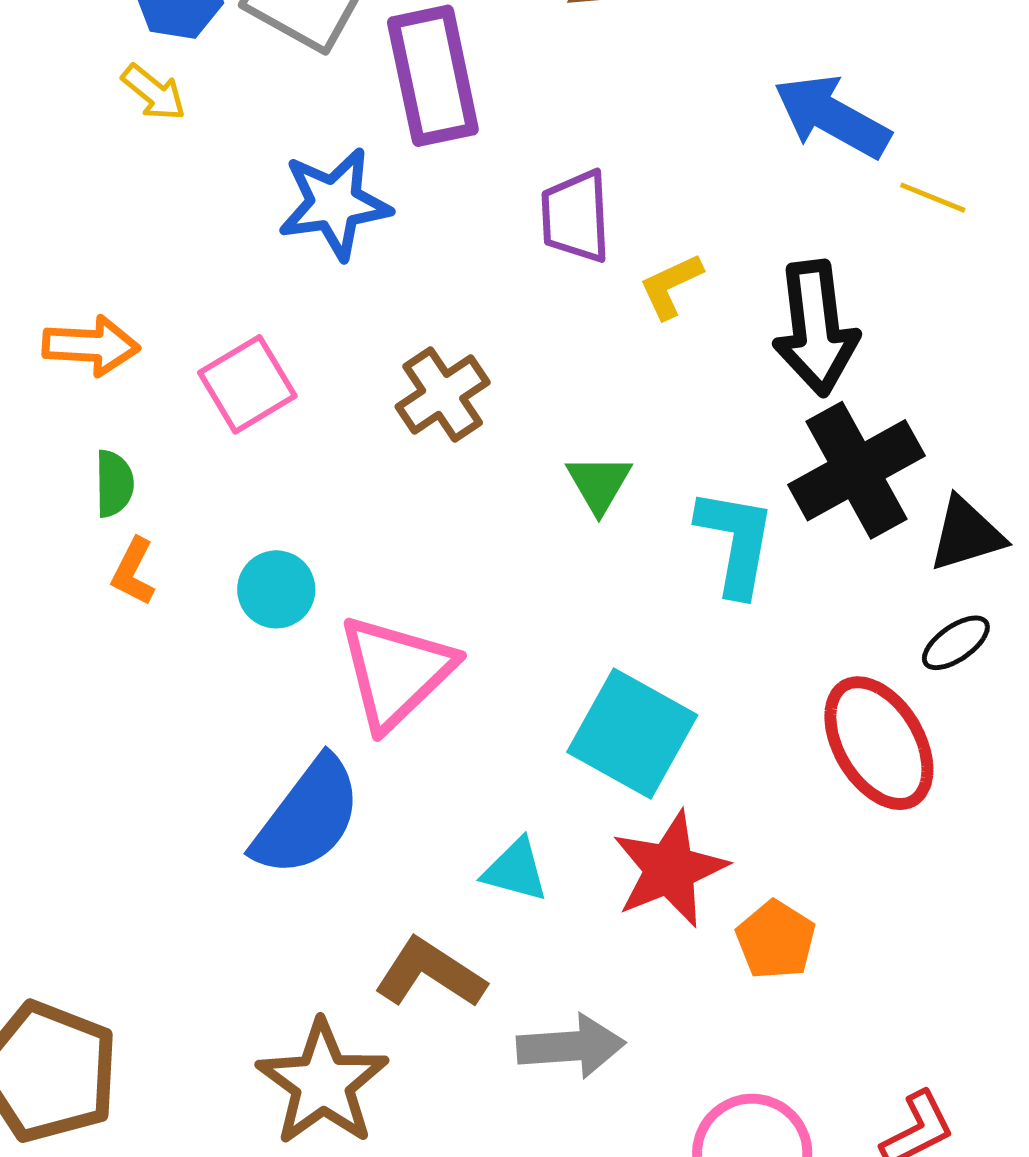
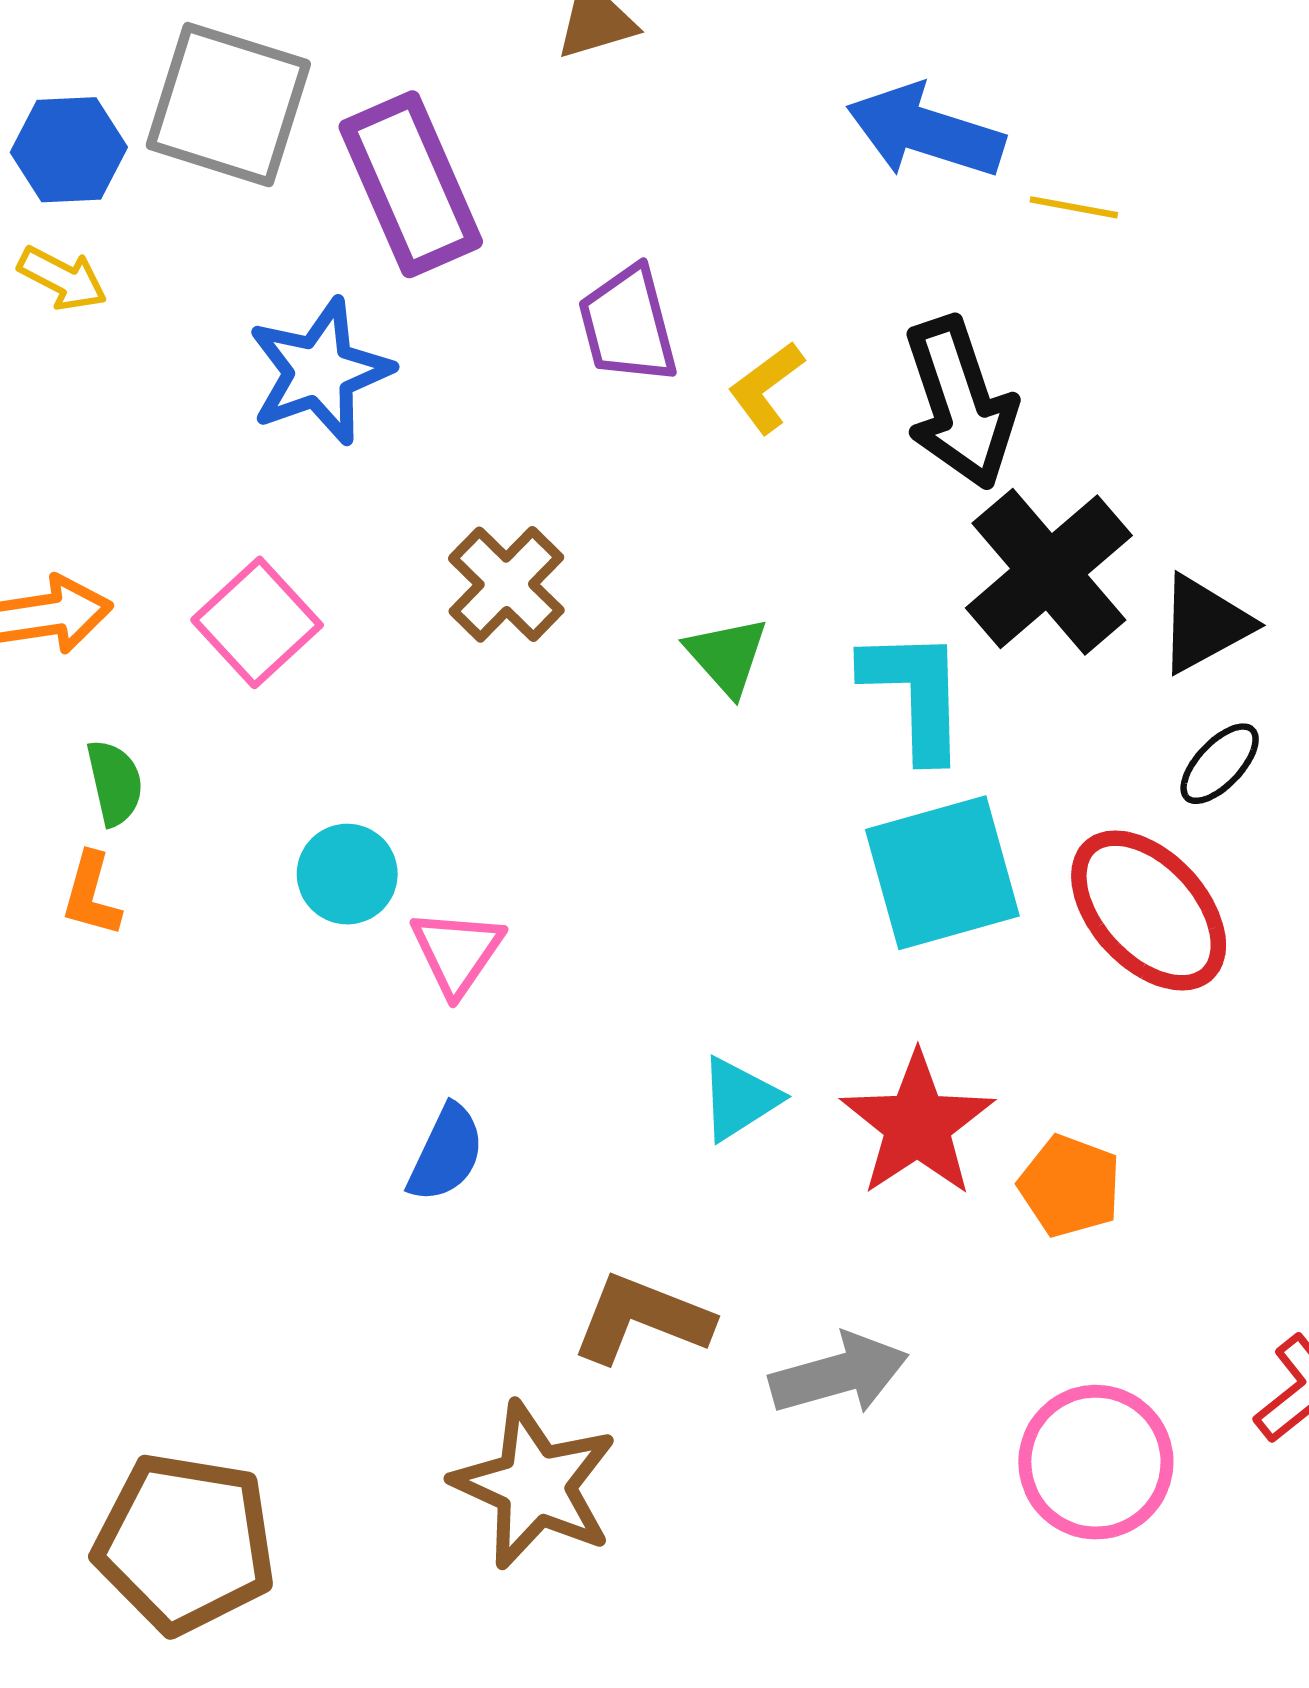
orange L-shape: (133, 572) -> (91, 895), moved
pink triangle: (396, 672) -> (457, 952), moved, size x0.6
cyan square: (632, 734) -> (942, 873), moved, turned -33
blue semicircle: (307, 817) -> (446, 1153), size x0.6
cyan triangle: (515, 870) -> (739, 1099), moved, turned -36

